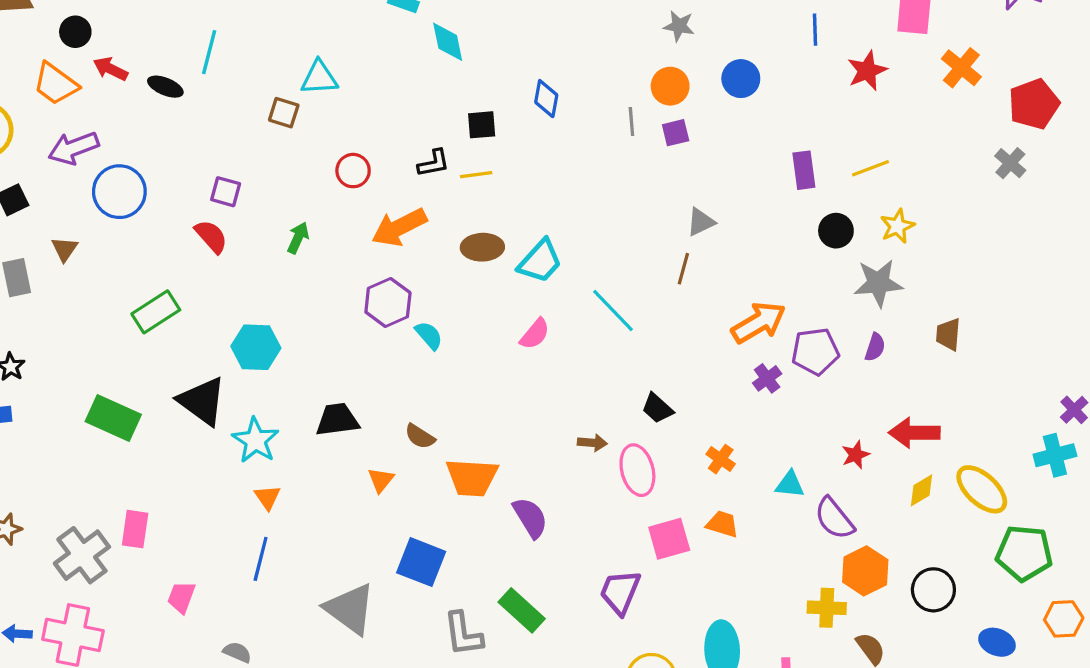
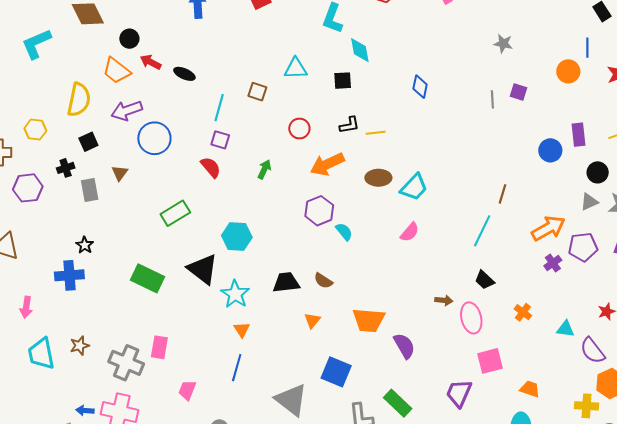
cyan line: (209, 52) -> (219, 108), moved
cyan triangle: (319, 78) -> (296, 68), moved
blue circle: (741, 79) -> (550, 150), moved
orange circle: (670, 86) -> (568, 71), moved
gray line: (631, 121) -> (492, 99), moved
black square: (482, 125) -> (343, 81), moved
purple square: (676, 133) -> (519, 92), moved, turned 30
gray triangle: (701, 222) -> (589, 202), moved
cyan line: (613, 311) -> (482, 231), moved, turned 68
brown semicircle: (420, 436) -> (323, 281), moved
orange trapezoid: (722, 524) -> (530, 389), moved
gray cross: (82, 555) -> (126, 363), turned -32

